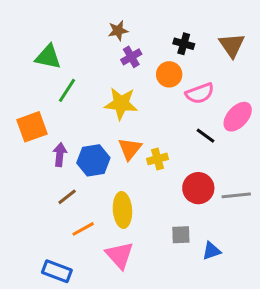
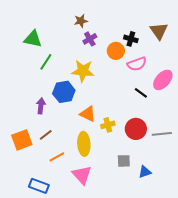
black cross: (184, 44) -> (131, 39), moved
orange square: (32, 127) -> (22, 140), moved
orange triangle: (130, 149) -> (88, 114), moved, turned -42
yellow cross: (157, 159) -> (108, 125), moved
blue hexagon: (93, 160) -> (64, 92), moved

